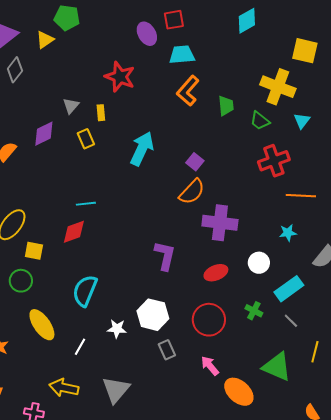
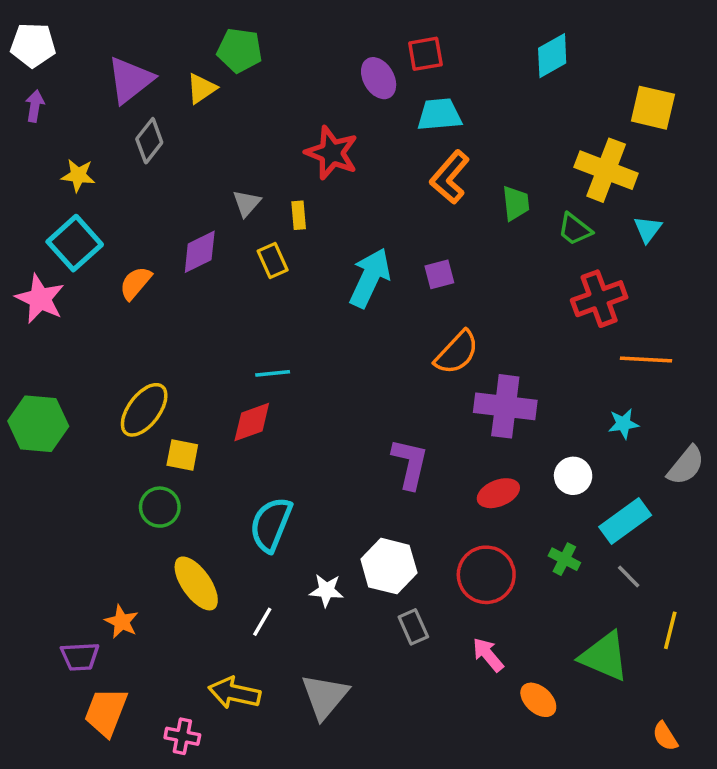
purple square: (195, 162) -> (439, 274), moved, turned 36
orange ellipse: (239, 392) -> (538, 700), size x0.7

